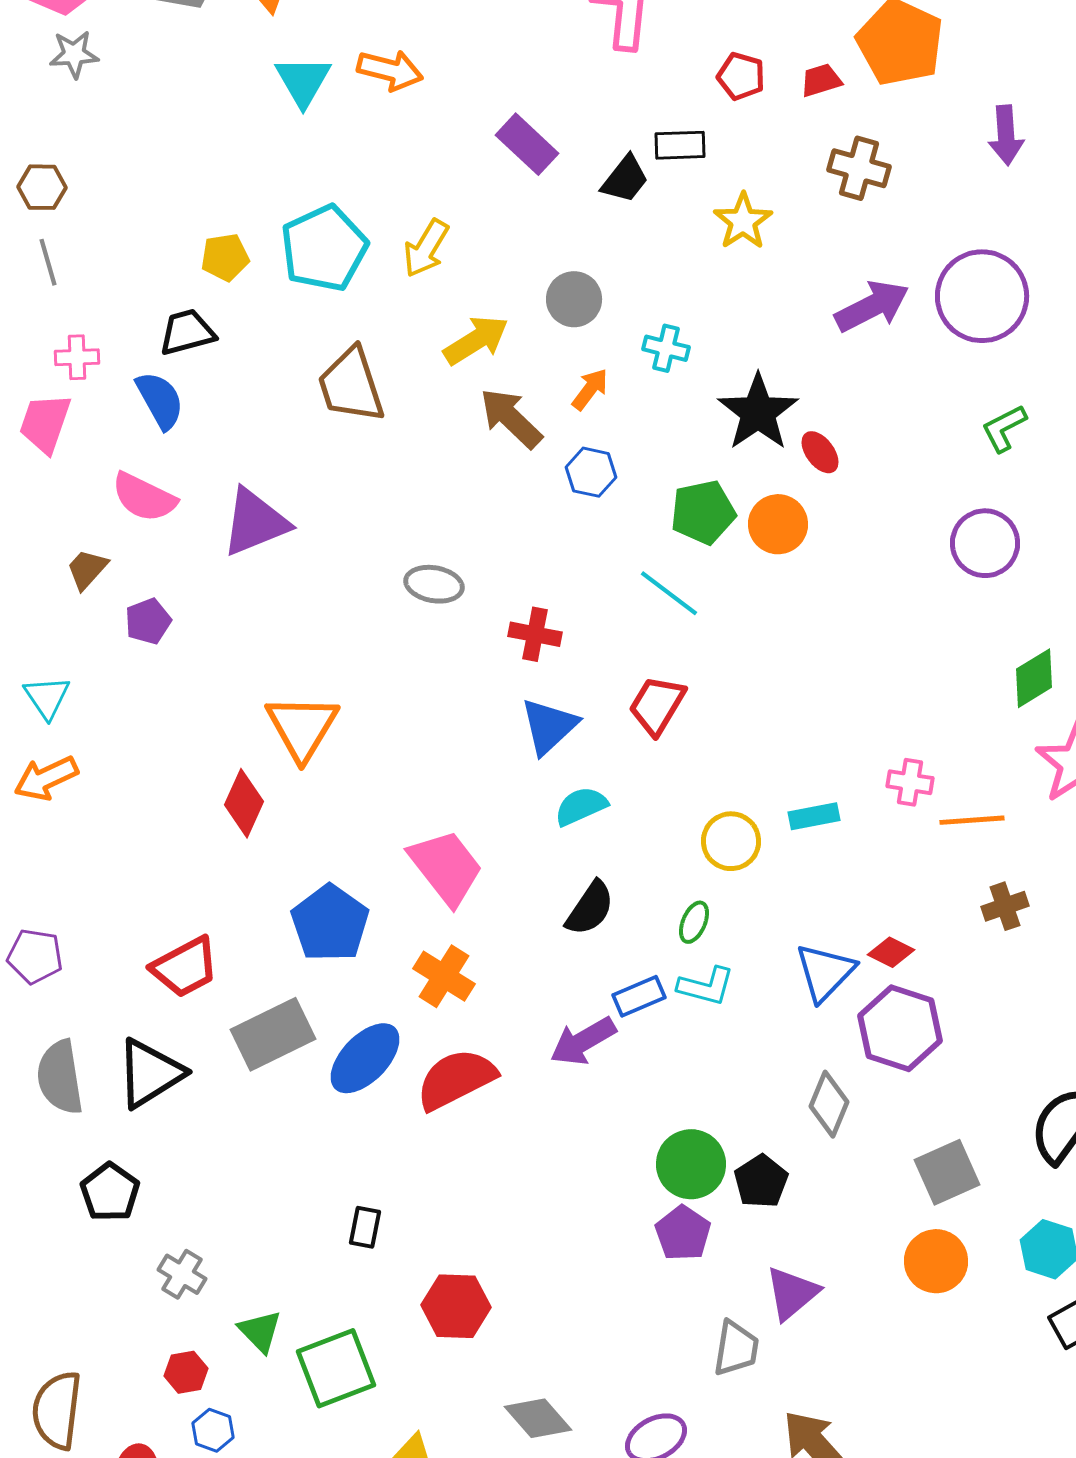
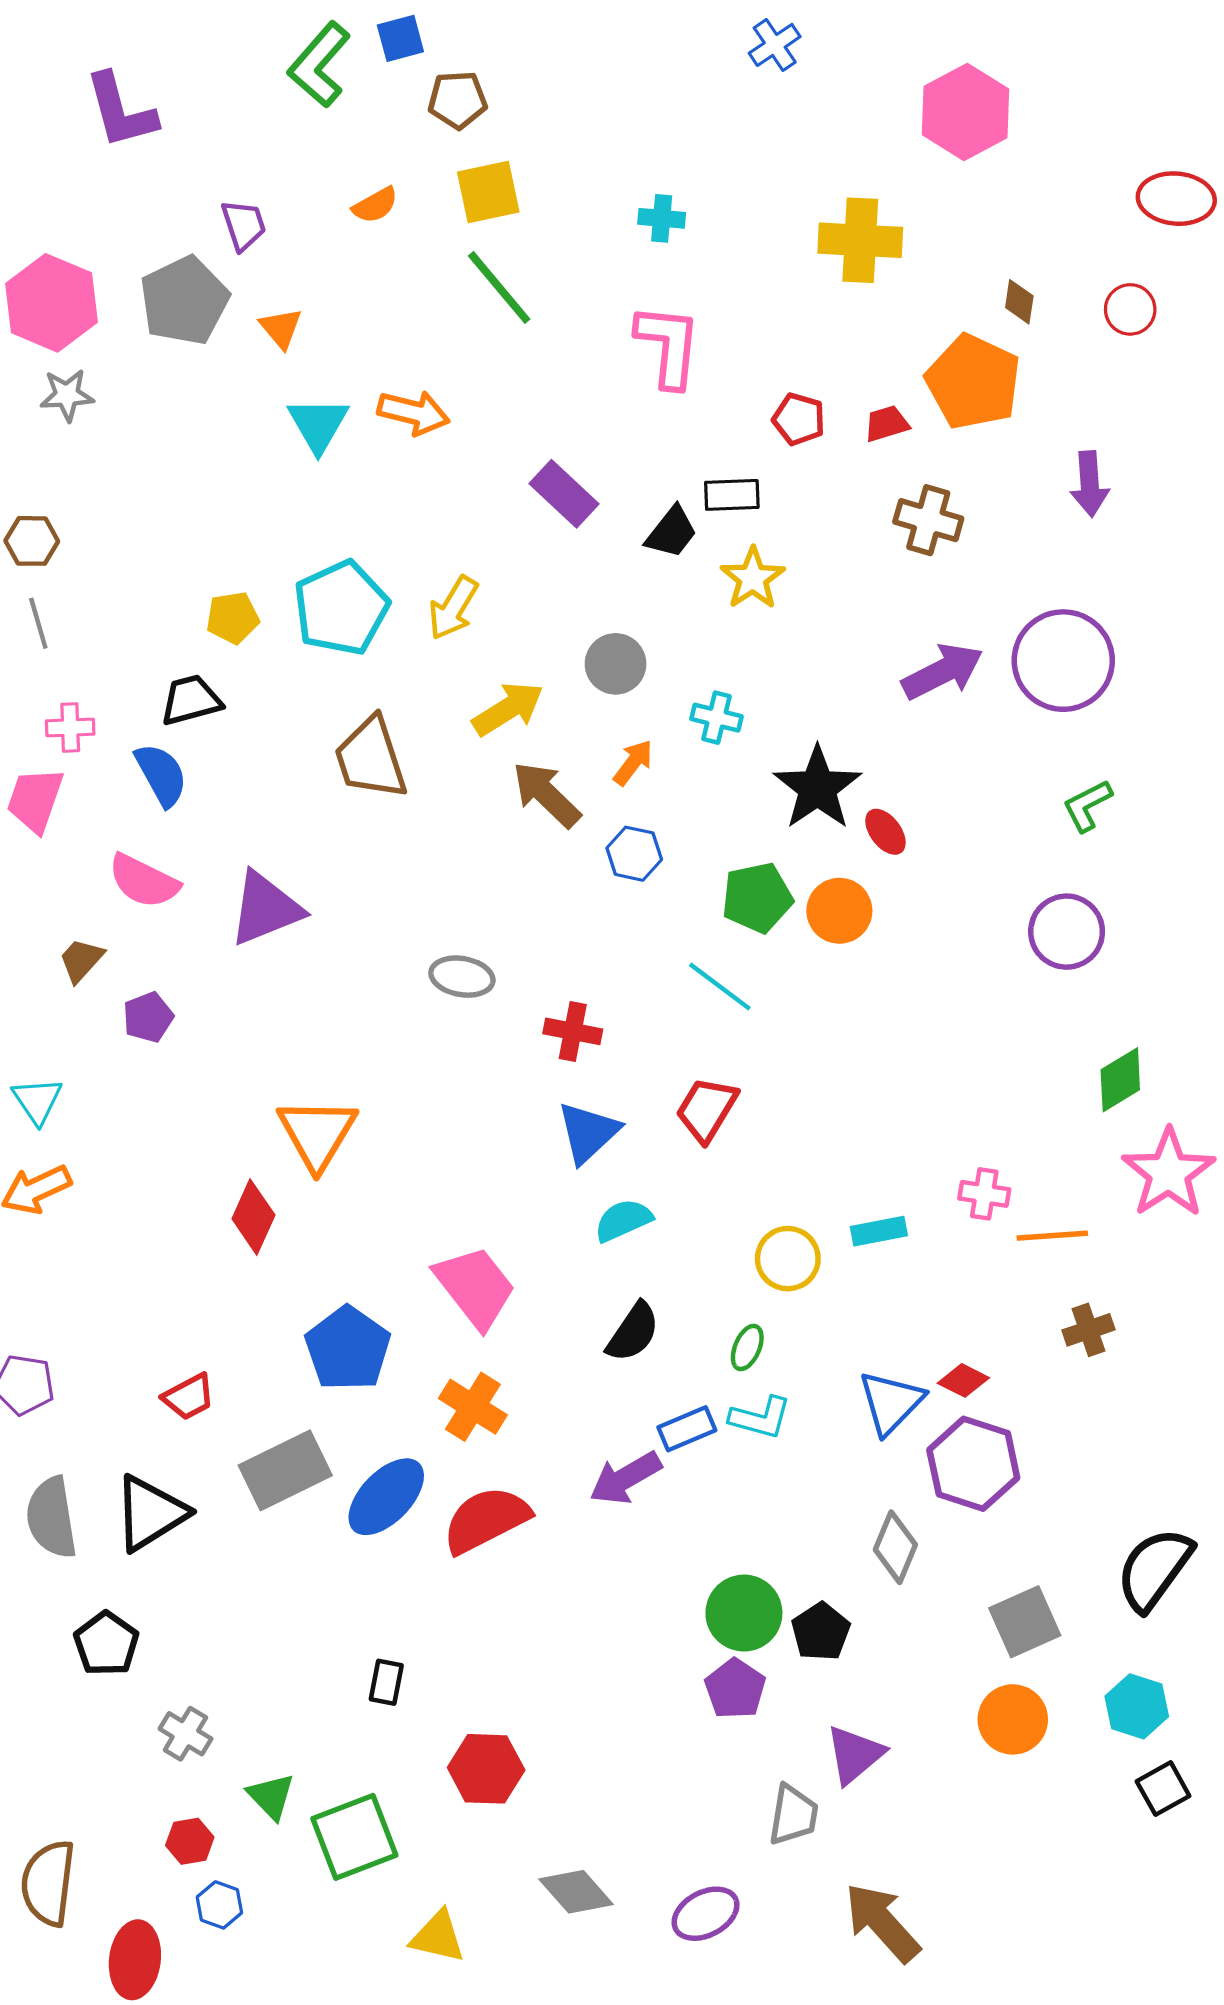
yellow star: (743, 221) -> (753, 578), moved
red trapezoid: (185, 967) -> (189, 1397), size x0.7

